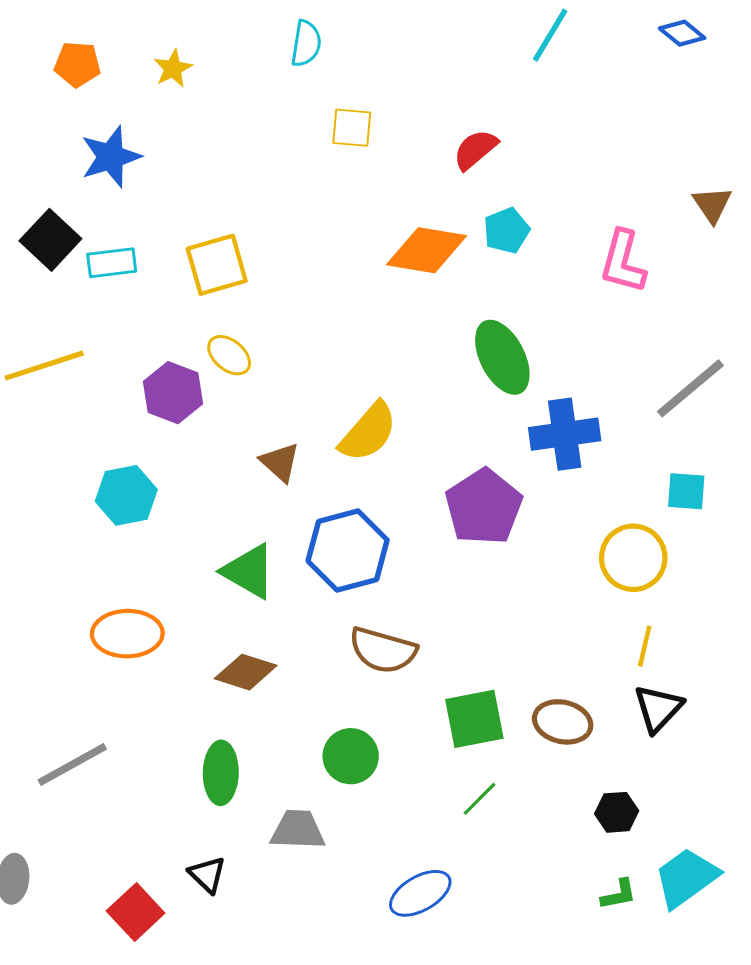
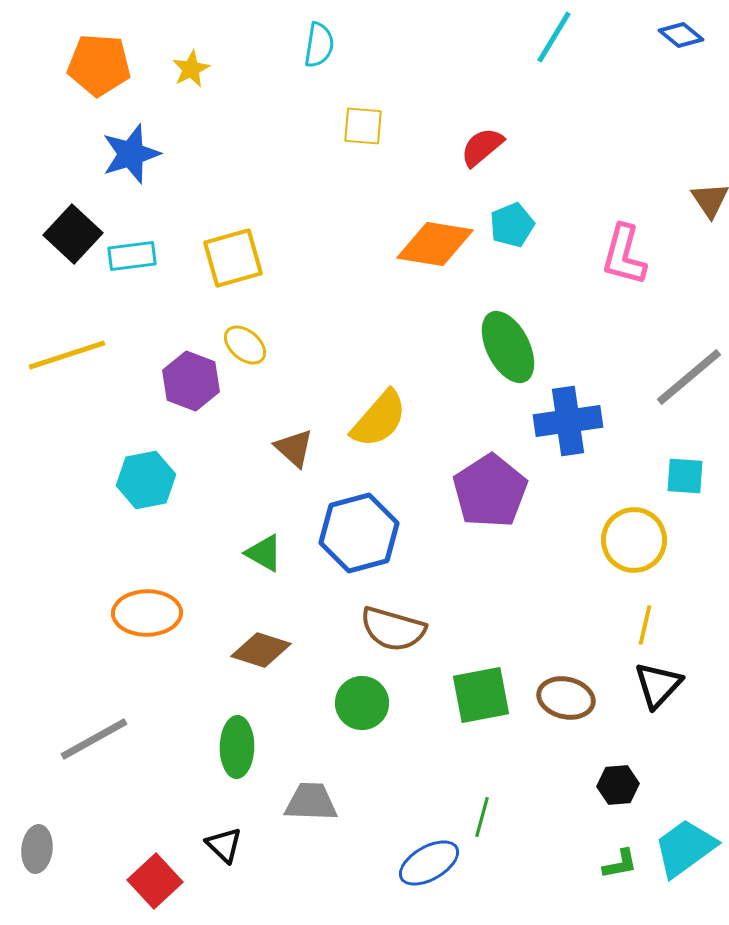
orange pentagon: (77, 64) -> (99, 65), size x1.4
green triangle: (249, 571) -> (264, 553), size x0.7
green circle: (351, 756) -> (362, 703), moved
green line: (479, 799) -> (482, 817), moved, turned -30

